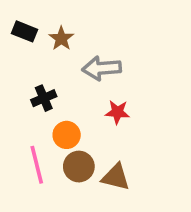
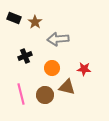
red star: (117, 112) -> (84, 69), moved
orange circle: (67, 135) -> (52, 68), moved
brown triangle: (116, 177) -> (67, 87), moved

